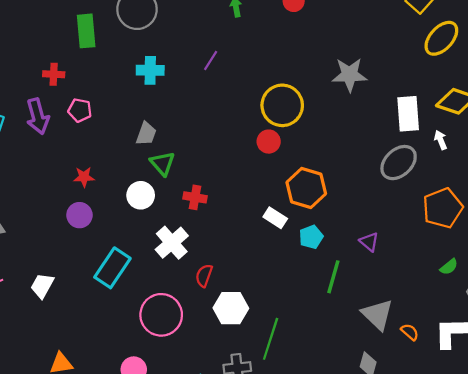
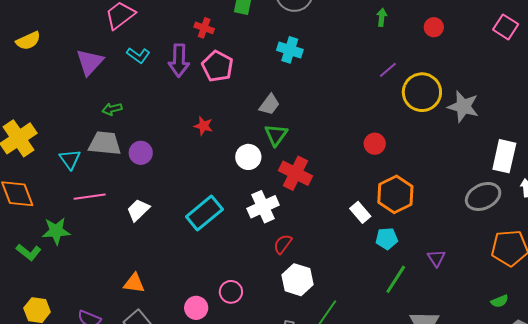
purple line: (211, 60) -> (388, 70), moved
yellow circle: (282, 105) -> (422, 92), moved
pink pentagon: (80, 110) -> (218, 66), size x1.4
red cross: (195, 197) -> (295, 173), size x1.5
purple circle: (79, 215) -> (141, 153), moved
pink circle: (161, 315) -> (231, 292), moved, size x0.6

